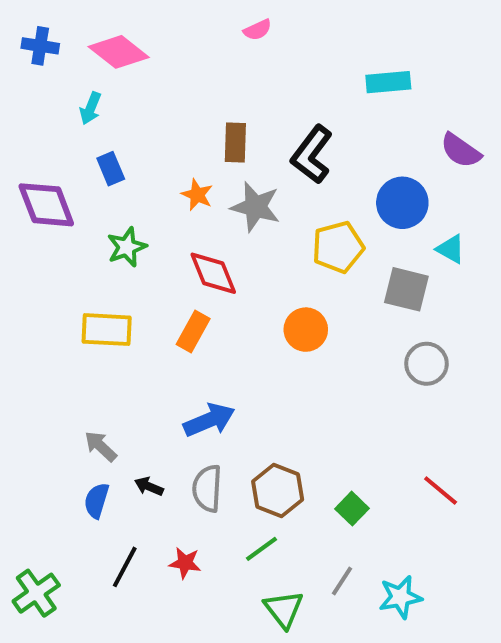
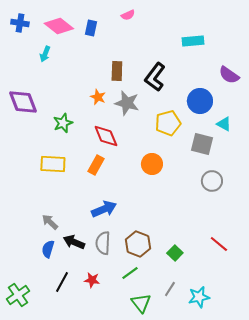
blue rectangle: (111, 169) -> (91, 28), moved, turned 35
black arrow: (149, 486) -> (74, 242), size x1.5

